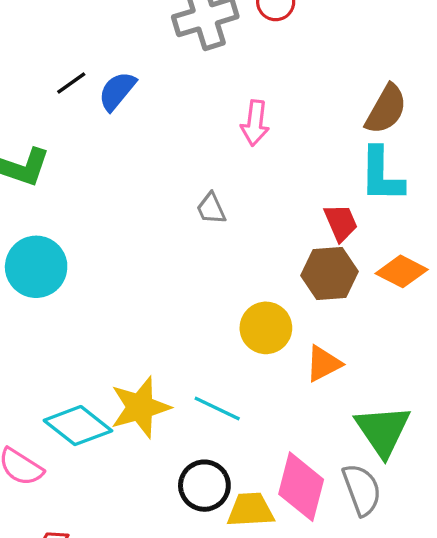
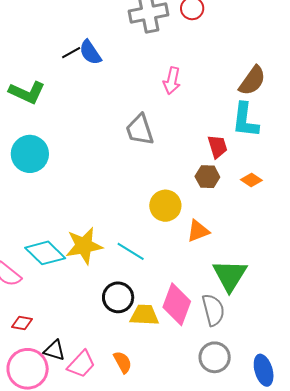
black line: (71, 83) -> (71, 53), moved
blue semicircle: (117, 91) -> (90, 52), turned -80
gray trapezoid: (211, 209) -> (140, 130), size x1.6
orange diamond: (402, 271) -> (251, 180), size x0.7
brown hexagon: (330, 273) -> (207, 177), size x0.7

